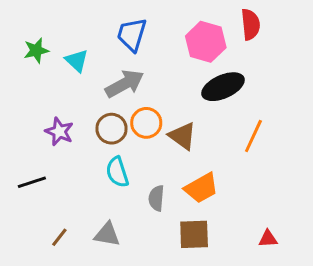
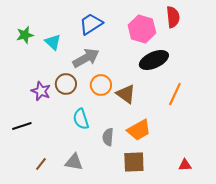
blue trapezoid: (132, 35) -> (91, 24), turned 40
brown circle: (112, 129) -> (66, 84), moved

